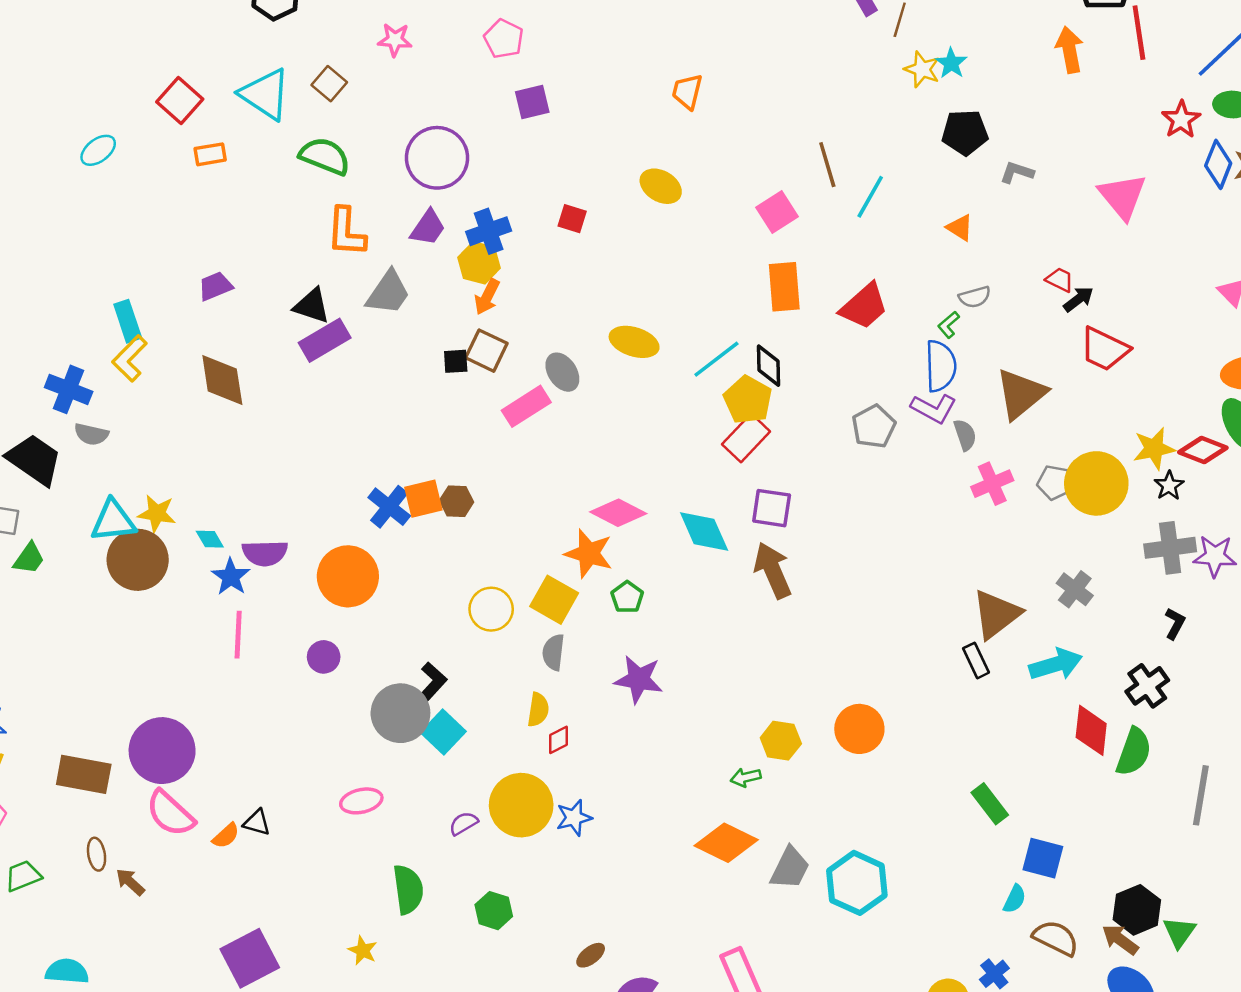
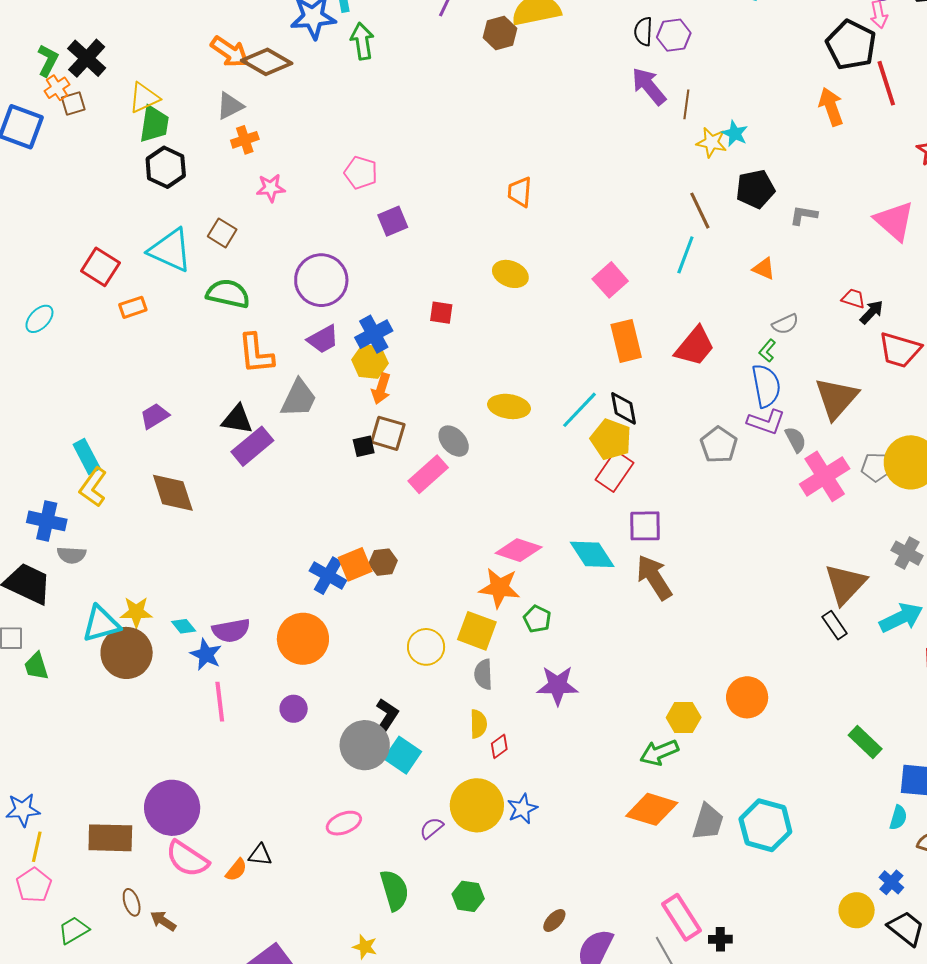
brown line: (827, 165) -> (700, 211), moved
purple trapezoid: (428, 228) -> (323, 339), turned 36
pink cross: (992, 484) -> (825, 476), size x1.4
green trapezoid: (29, 558) -> (36, 666), turned 136
green arrow: (746, 777) -> (659, 753), size x1.5

